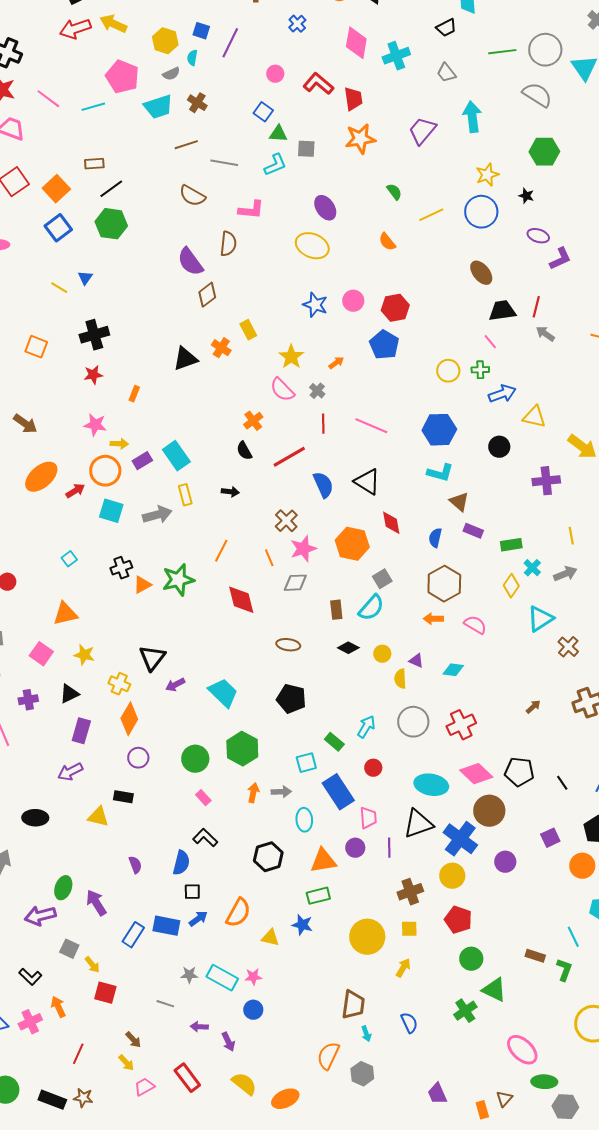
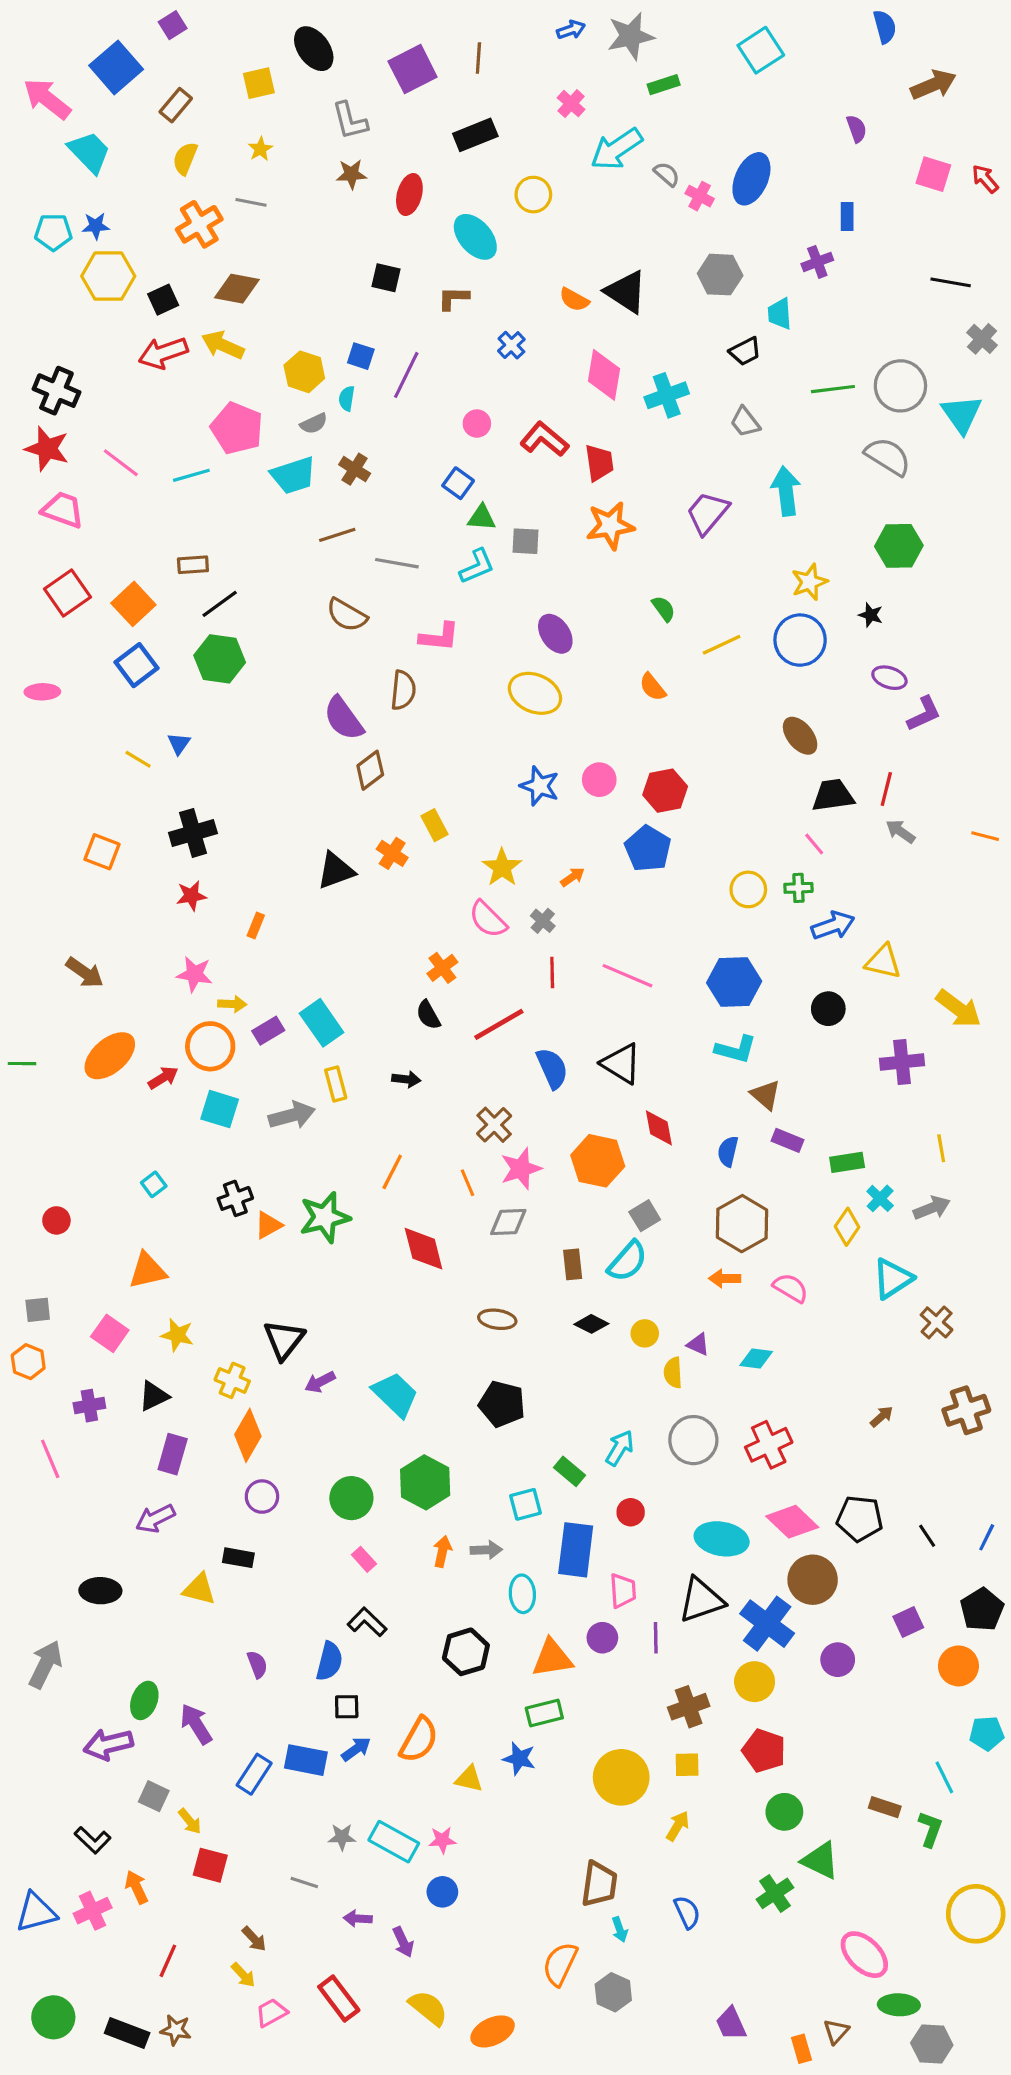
blue rectangle: (338, 792) -> (576, 1550), turned 40

